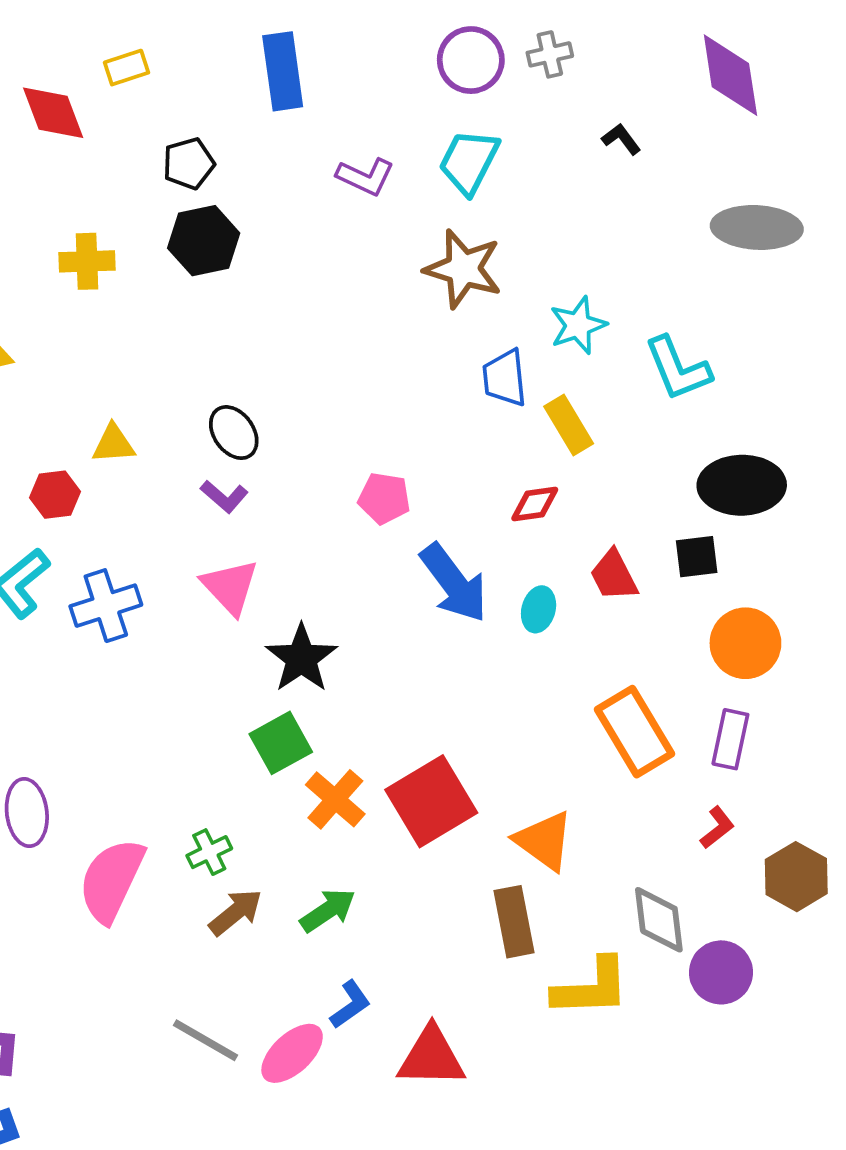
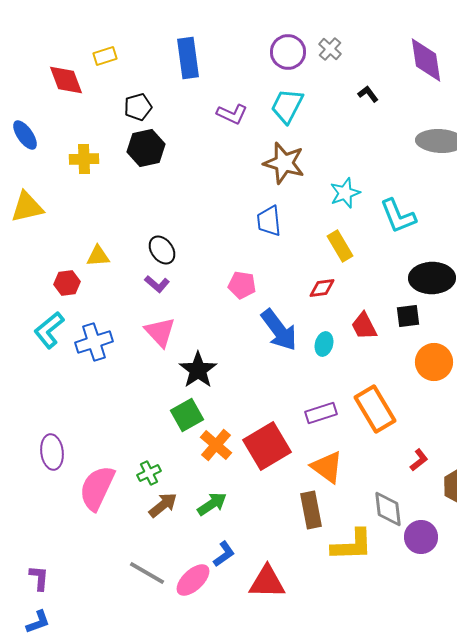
gray cross: (550, 54) -> (330, 49), turned -35
blue trapezoid: (505, 378) -> (269, 221), moved
purple rectangle: (730, 739) -> (321, 413), moved, turned 60

